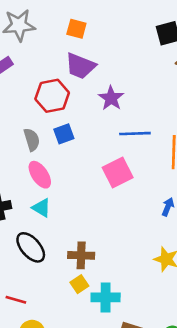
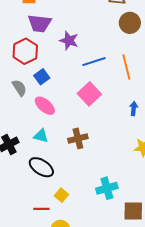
pink ellipse: (40, 175) -> (45, 106), moved
brown cross: (81, 255) -> (78, 138), moved
yellow square: (79, 284) -> (61, 195), moved

